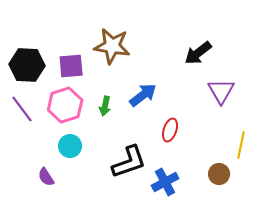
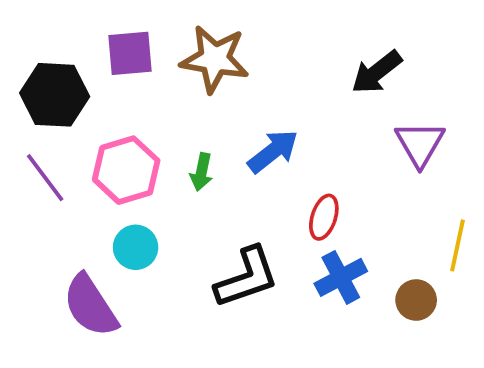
purple square: (71, 66) -> (130, 53), moved
purple semicircle: (46, 177) -> (90, 306), size x1.8
blue cross: (165, 182) -> (341, 277), moved

